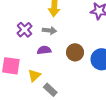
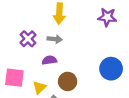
brown circle: (75, 52) -> (68, 81), moved

